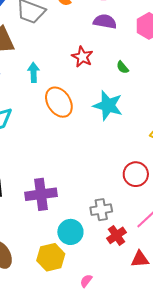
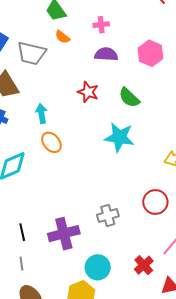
green semicircle: (122, 67) -> (129, 98), size x1.6
orange ellipse: (59, 102) -> (51, 142), moved, size x0.7
gray cross: (101, 210) -> (108, 216), moved

